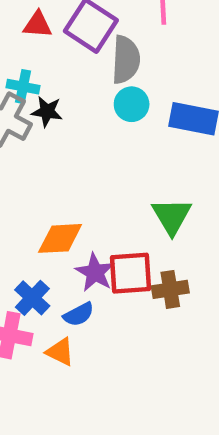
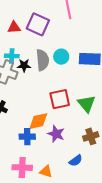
gray semicircle: (126, 60) -> (43, 60), moved
red square: (131, 273) -> (60, 99), moved
blue cross: (32, 298) -> (27, 137), moved, turned -35
blue semicircle: (79, 314) -> (76, 161), moved

